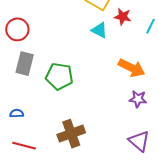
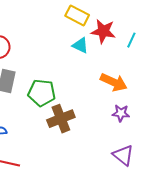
red star: (123, 17) -> (103, 31), size x1.4
brown cross: (71, 134) -> (61, 119), moved

